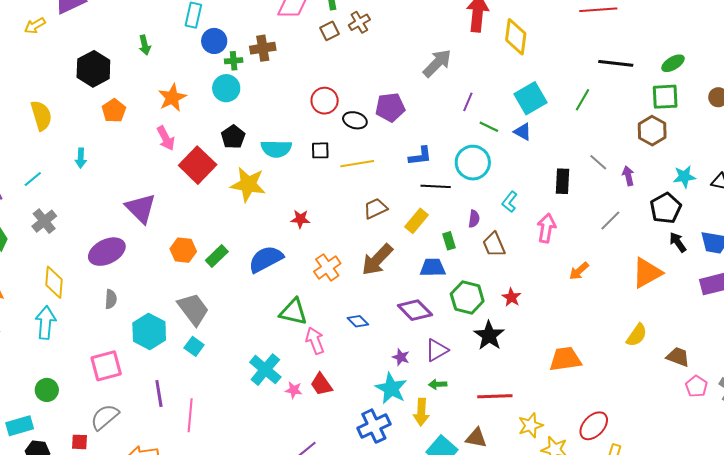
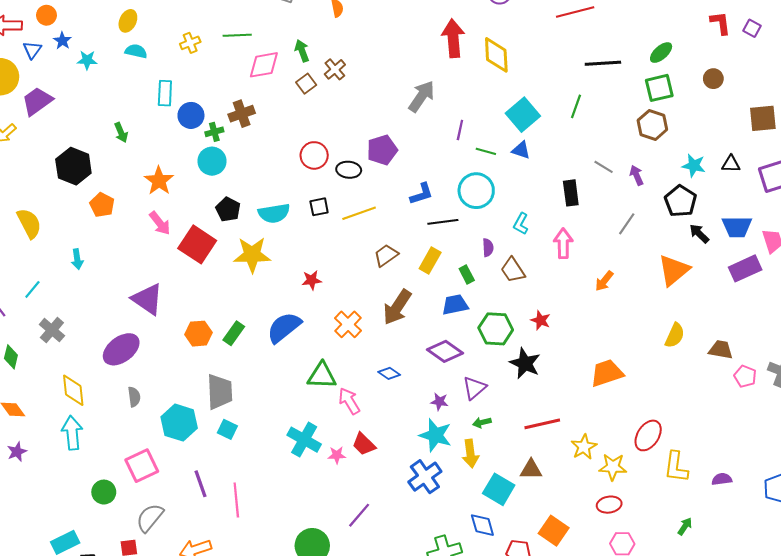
cyan star: (684, 177) -> (694, 166), turned 30
gray trapezoid: (193, 309) -> (220, 392), turned 45
green circle: (47, 390) -> (104, 492), moved

